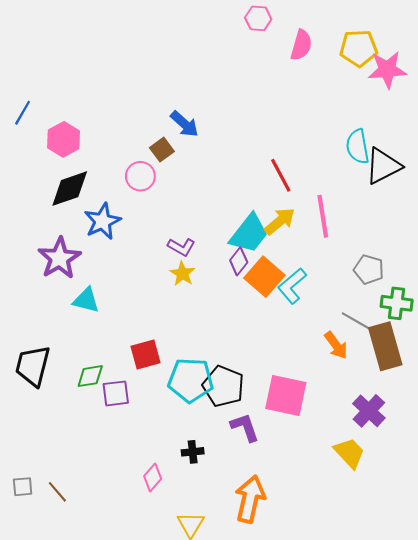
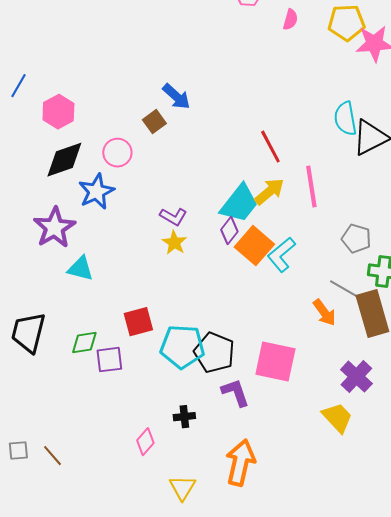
pink semicircle: (301, 45) -> (290, 20), size x0.7
pink circle: (140, 176) -> (117, 153), moved

